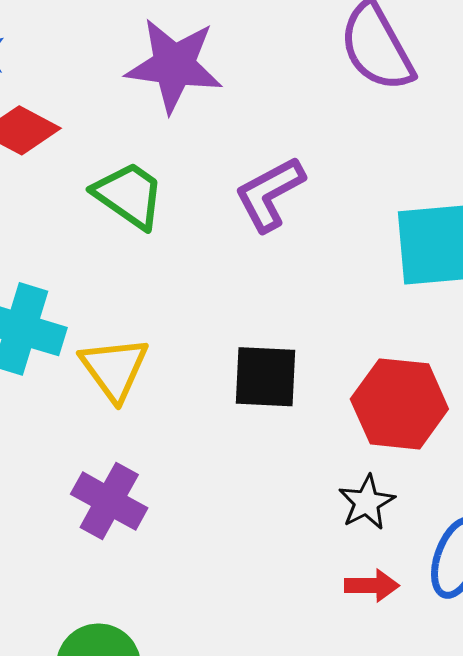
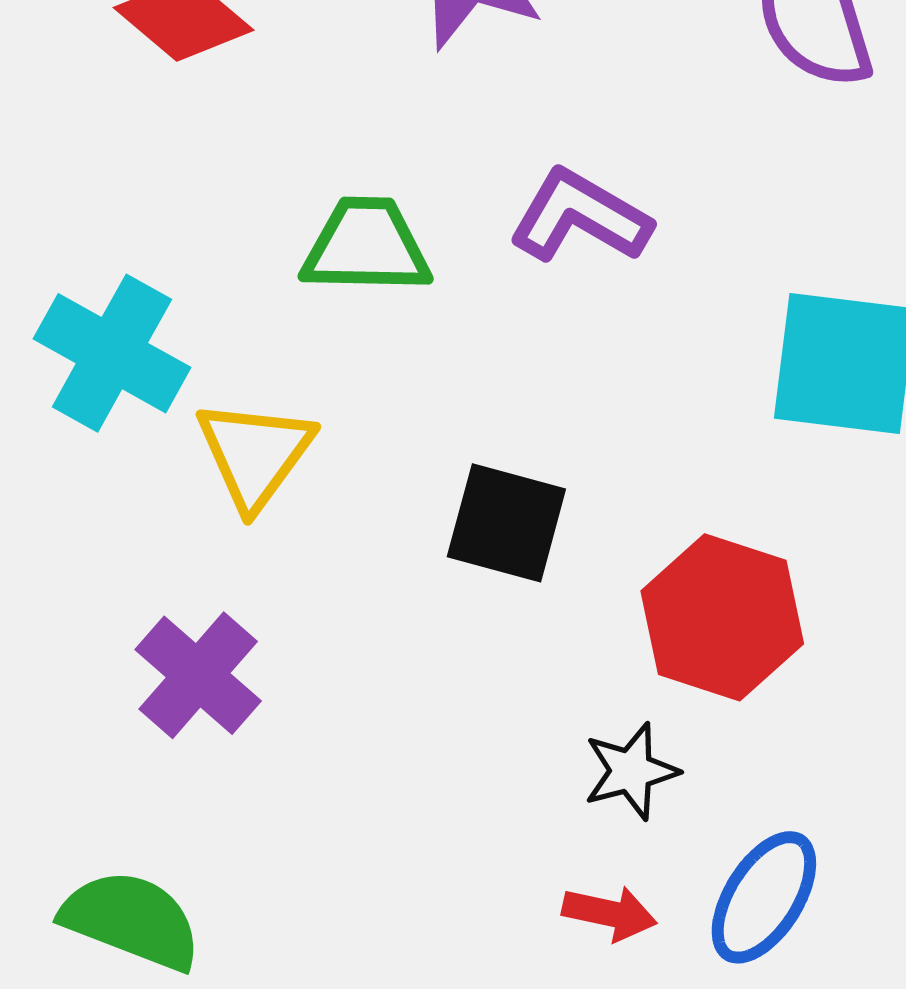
purple L-shape: (270, 194) -> (580, 216), turned 46
green trapezoid: (129, 195) -> (366, 246), moved, turned -46

